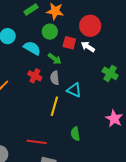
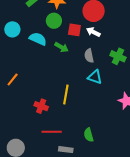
red cross: (35, 76) -> (41, 106), moved
gray semicircle: (55, 78) -> (89, 56), moved
cyan triangle: (74, 90) -> (95, 77), moved
green semicircle: (75, 134) -> (89, 135), moved

